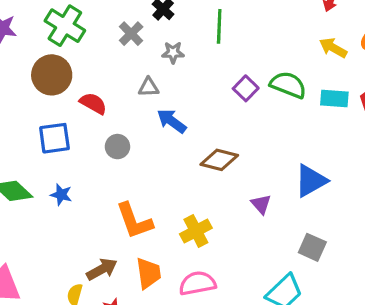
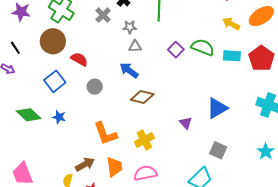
gray triangle: (149, 87) -> (135, 46), moved
blue square: (54, 138) -> (55, 81), turned -30
brown diamond: (219, 160) -> (142, 97), moved

